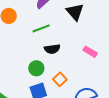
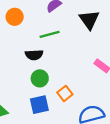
black semicircle: (52, 49) -> (34, 55), moved

